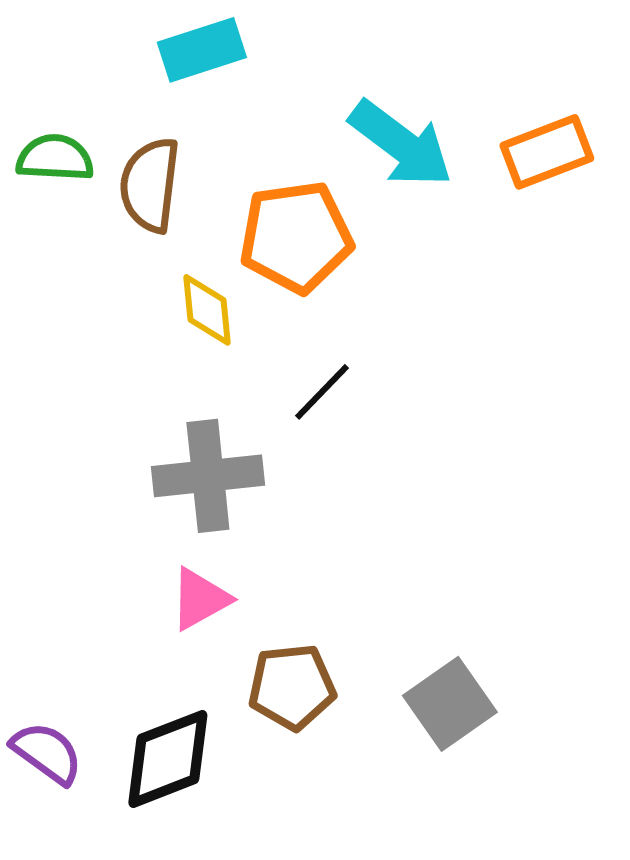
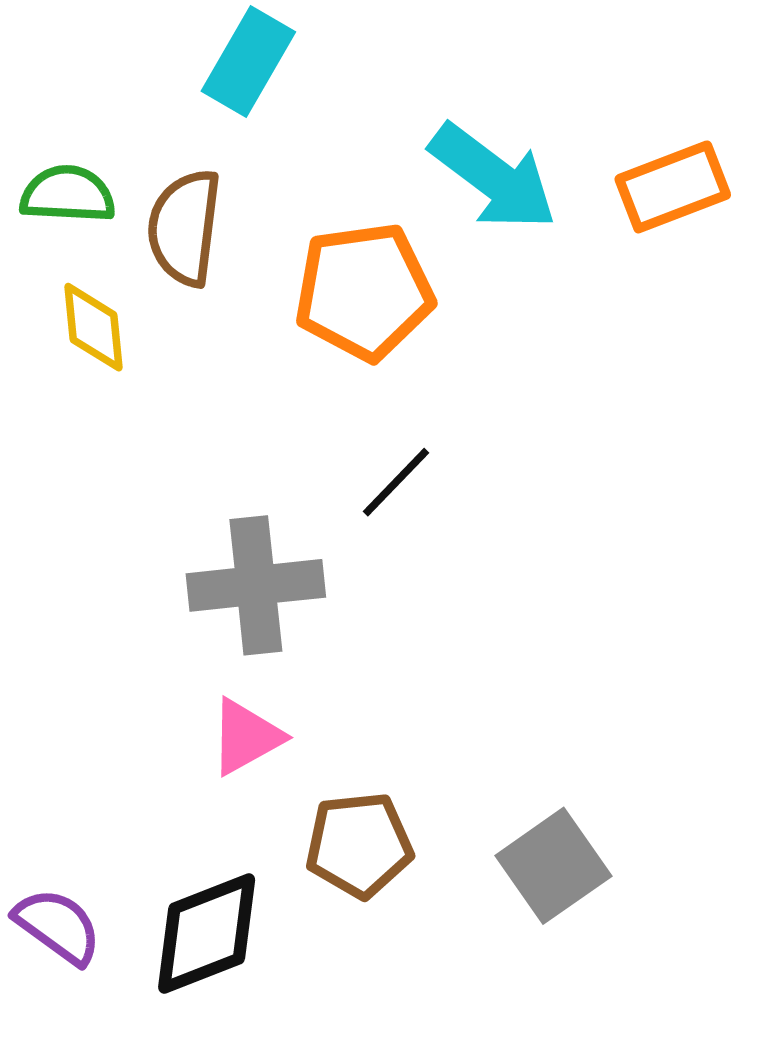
cyan rectangle: (202, 50) -> (248, 61), turned -42
yellow diamond: (207, 310) -> (93, 327), moved

